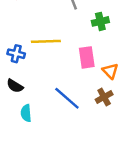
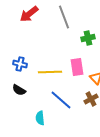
yellow line: (46, 41) -> (50, 72), moved
cyan semicircle: (26, 113) -> (40, 118), moved

